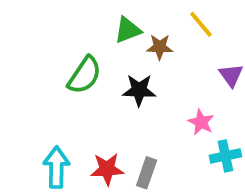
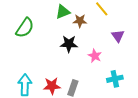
green semicircle: (85, 75) -> (25, 28), moved
pink star: (201, 122) -> (95, 56), moved

